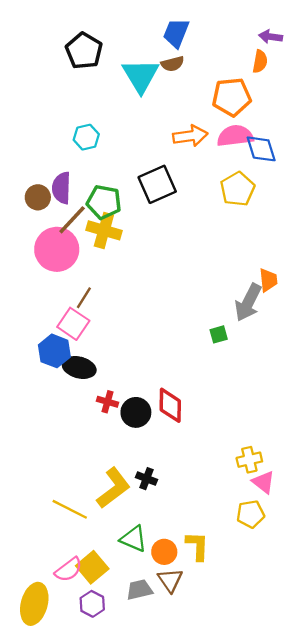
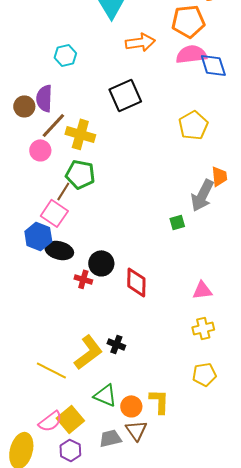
orange arrow: (190, 136) -> (140, 42), moved
yellow pentagon: (238, 189) -> (193, 125), moved
green pentagon: (104, 202) -> (80, 174), moved
pink circle: (57, 249) -> (40, 150), size x0.6
black circle: (136, 412) -> (101, 263), moved
pink triangle: (264, 482) -> (202, 290), moved, turned -45

